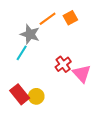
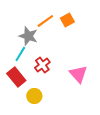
red cross: (63, 64) -> (42, 65), moved
red rectangle: (20, 94) -> (16, 77), moved

